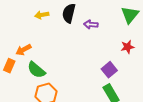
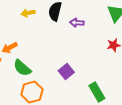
purple square: (109, 70) -> (66, 72), moved

